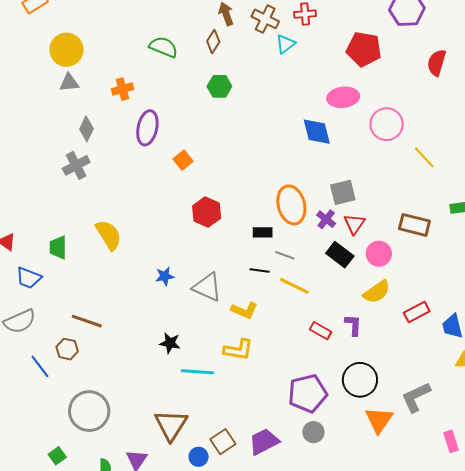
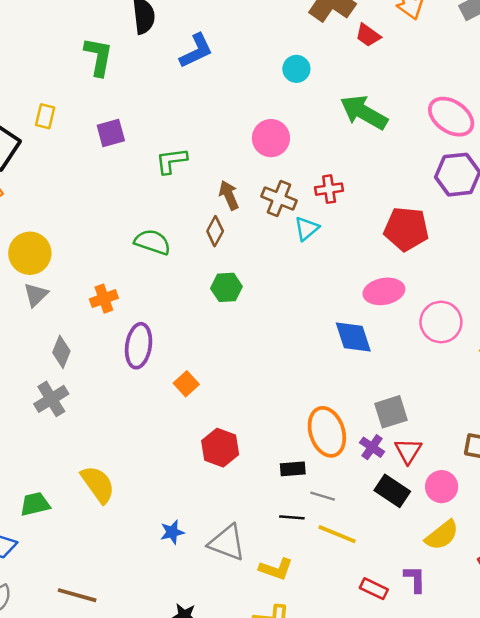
gray triangle: (69, 83) -> (36, 295), turned -35
green trapezoid: (58, 247) -> (35, 504), turned 80

